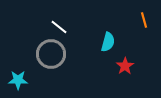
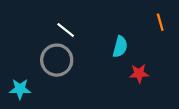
red star: (125, 66) -> (139, 73), turned 30

